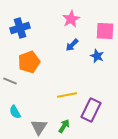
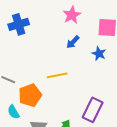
orange pentagon: (29, 62) -> (30, 95), moved
yellow line: (67, 95) -> (57, 75), moved

